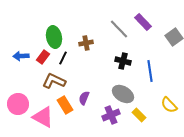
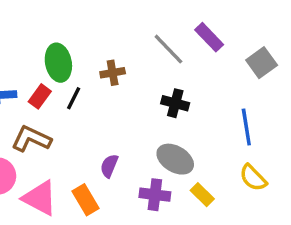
blue line: (150, 71) -> (246, 127), moved
brown L-shape: (54, 81) -> (31, 139), moved
orange rectangle: (65, 105) -> (85, 200), moved
purple cross: (111, 115) -> (155, 195), turned 30

